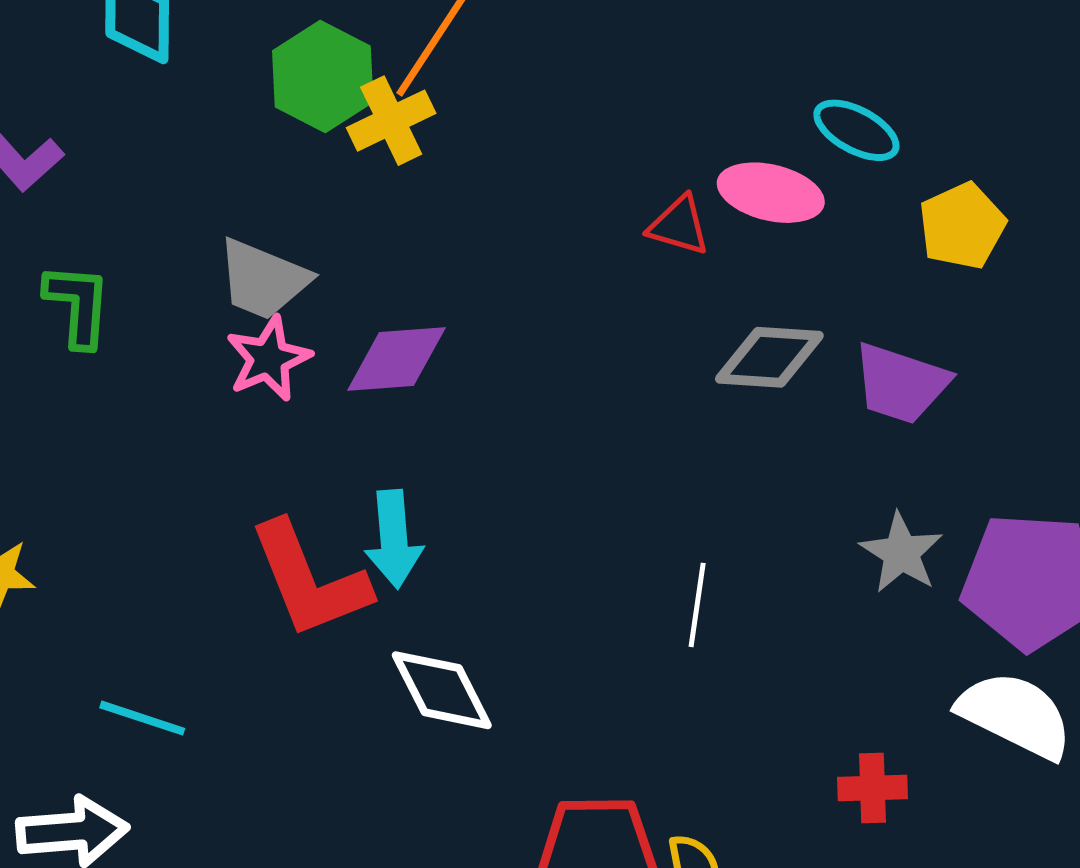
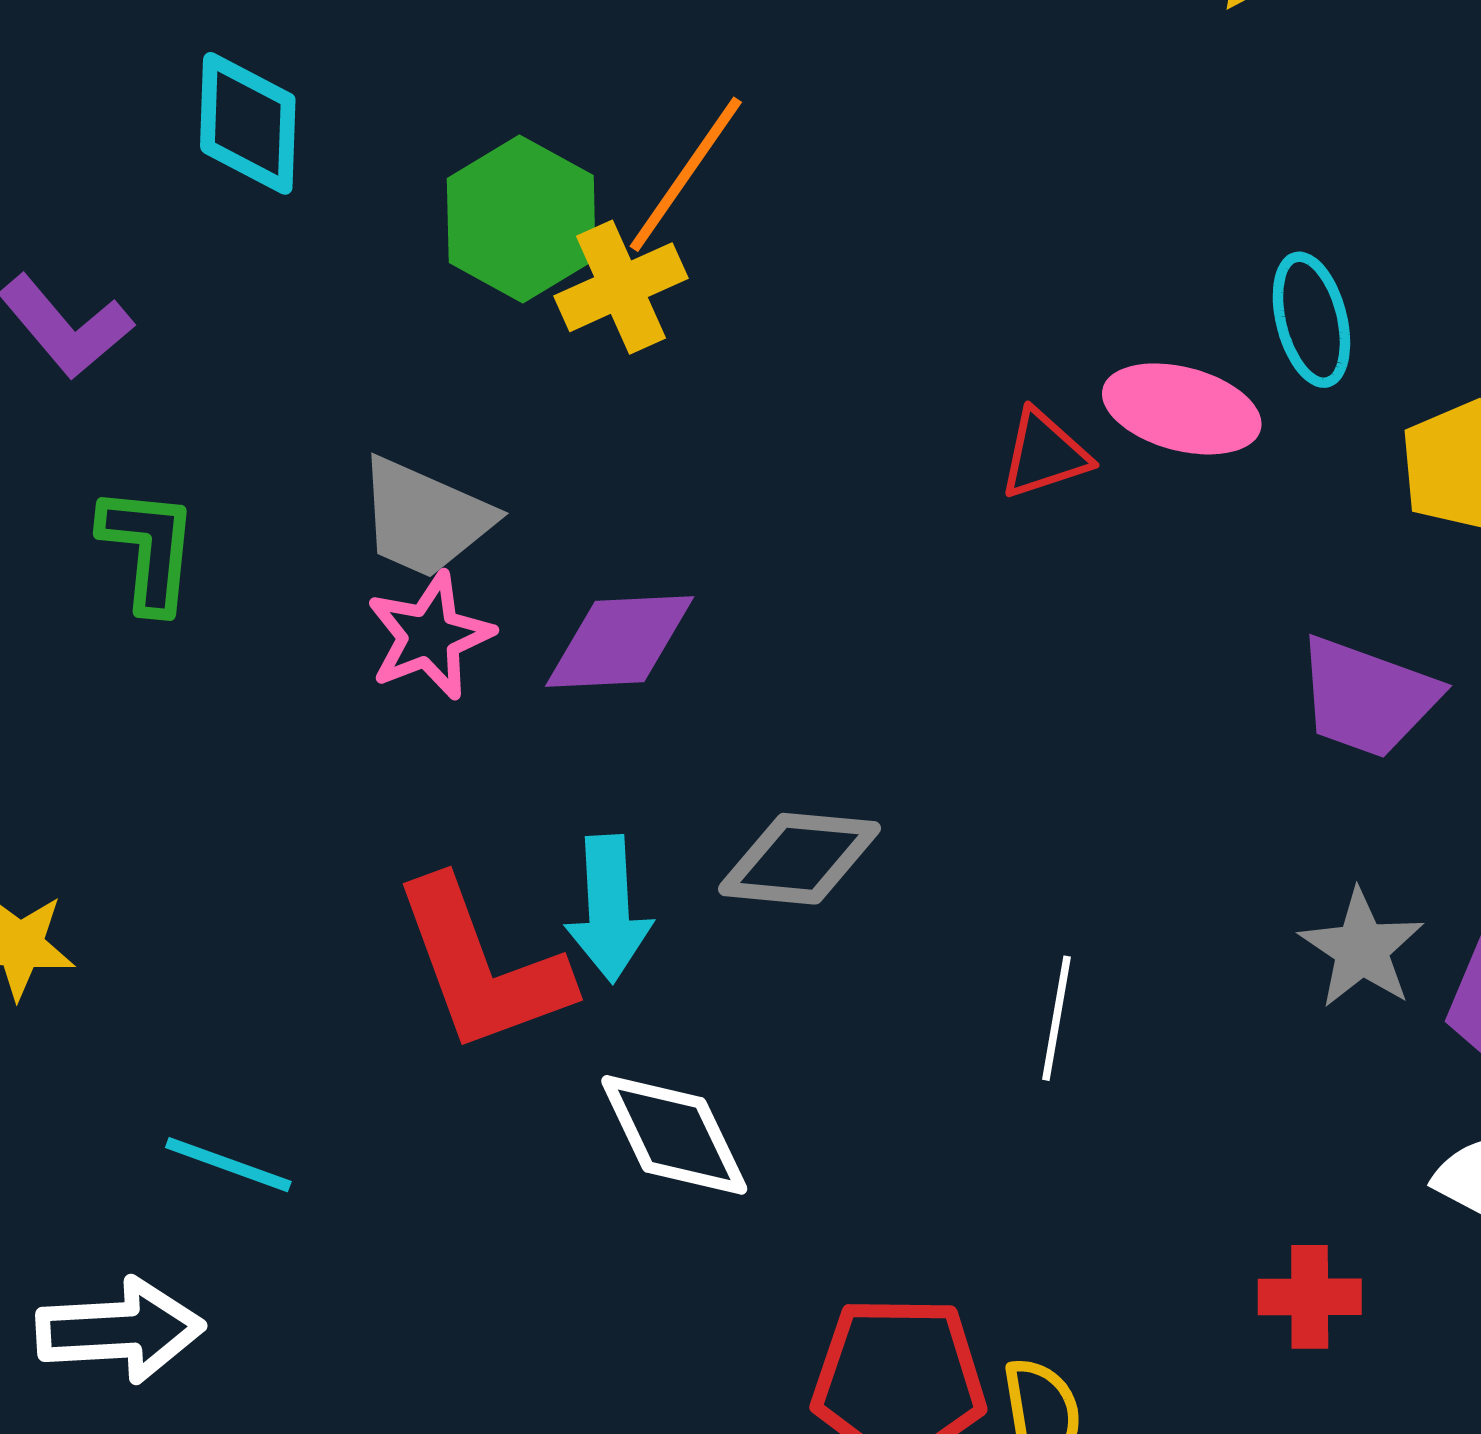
cyan ellipse: (856, 130) -> (1311, 320), turned 46
red triangle: (679, 226) -> (1044, 454), turned -36
gray diamond: (769, 357) -> (799, 859), moved

